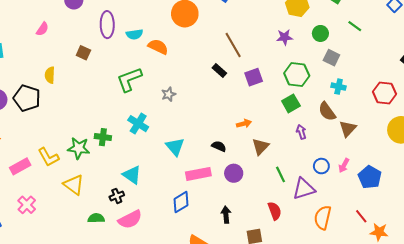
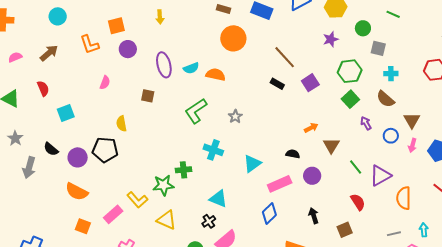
brown triangle: (348, 129) -> (412, 120), moved
cyan triangle: (175, 147) -> (252, 163), turned 48
blue circle: (321, 166) -> (391, 136), moved

